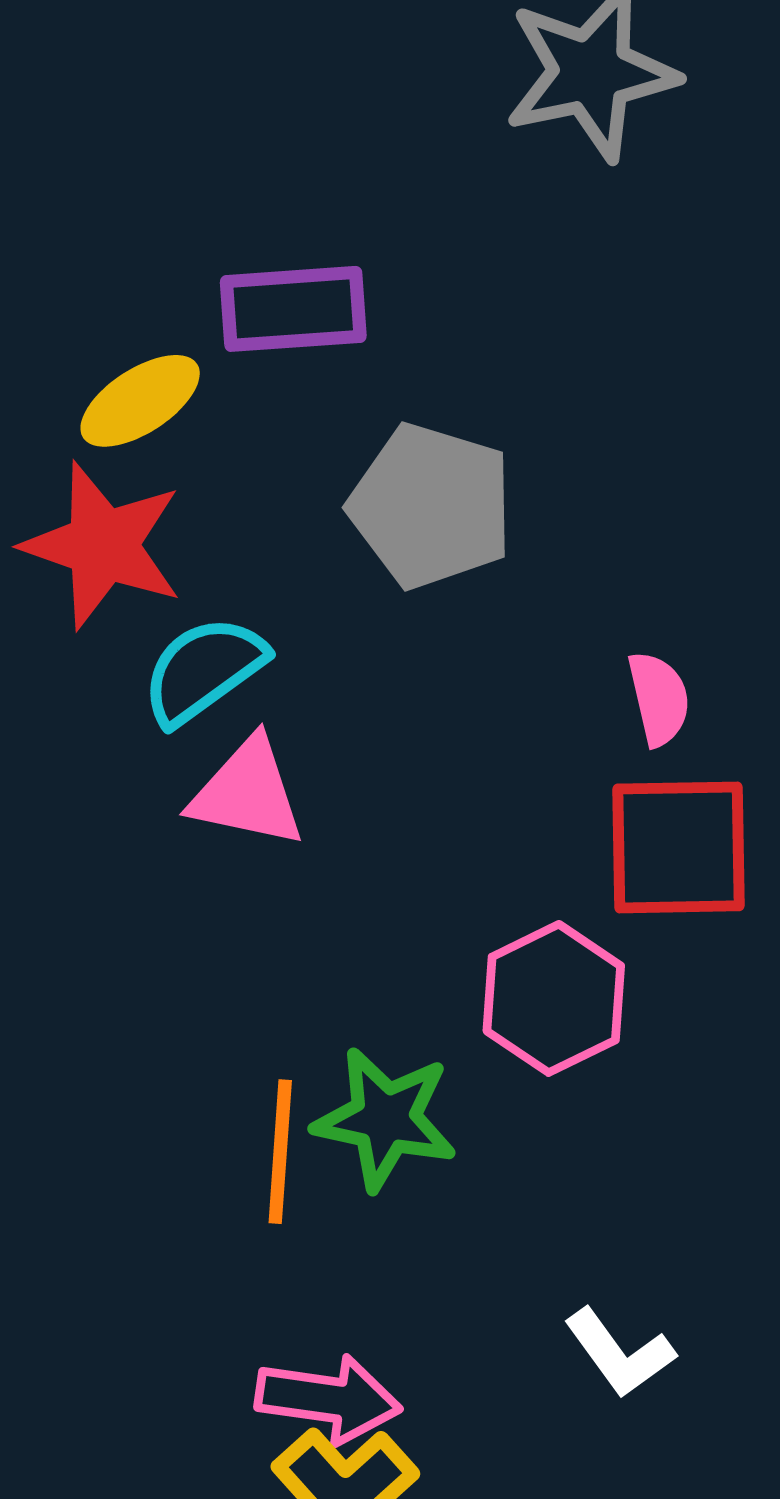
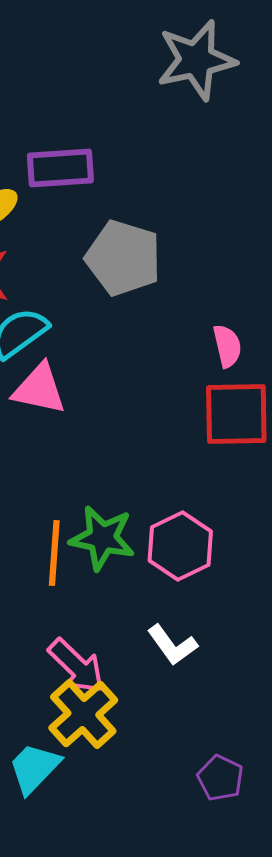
pink hexagon: (554, 998) -> (180, 546), moved
white L-shape: (619, 1353) -> (172, 645), moved
pink arrow: (328, 1399) -> (76, 666), turned 36

